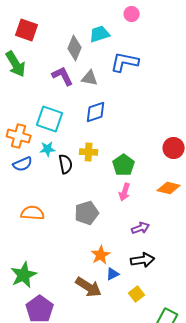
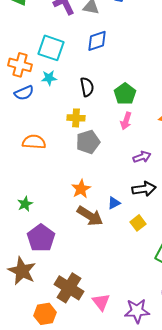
yellow cross: (89, 152) -> (76, 118), moved
black semicircle: (66, 164) -> (87, 87), moved
orange star: (101, 255) -> (81, 189), moved
green star: (24, 275) -> (25, 204), size x0.6

